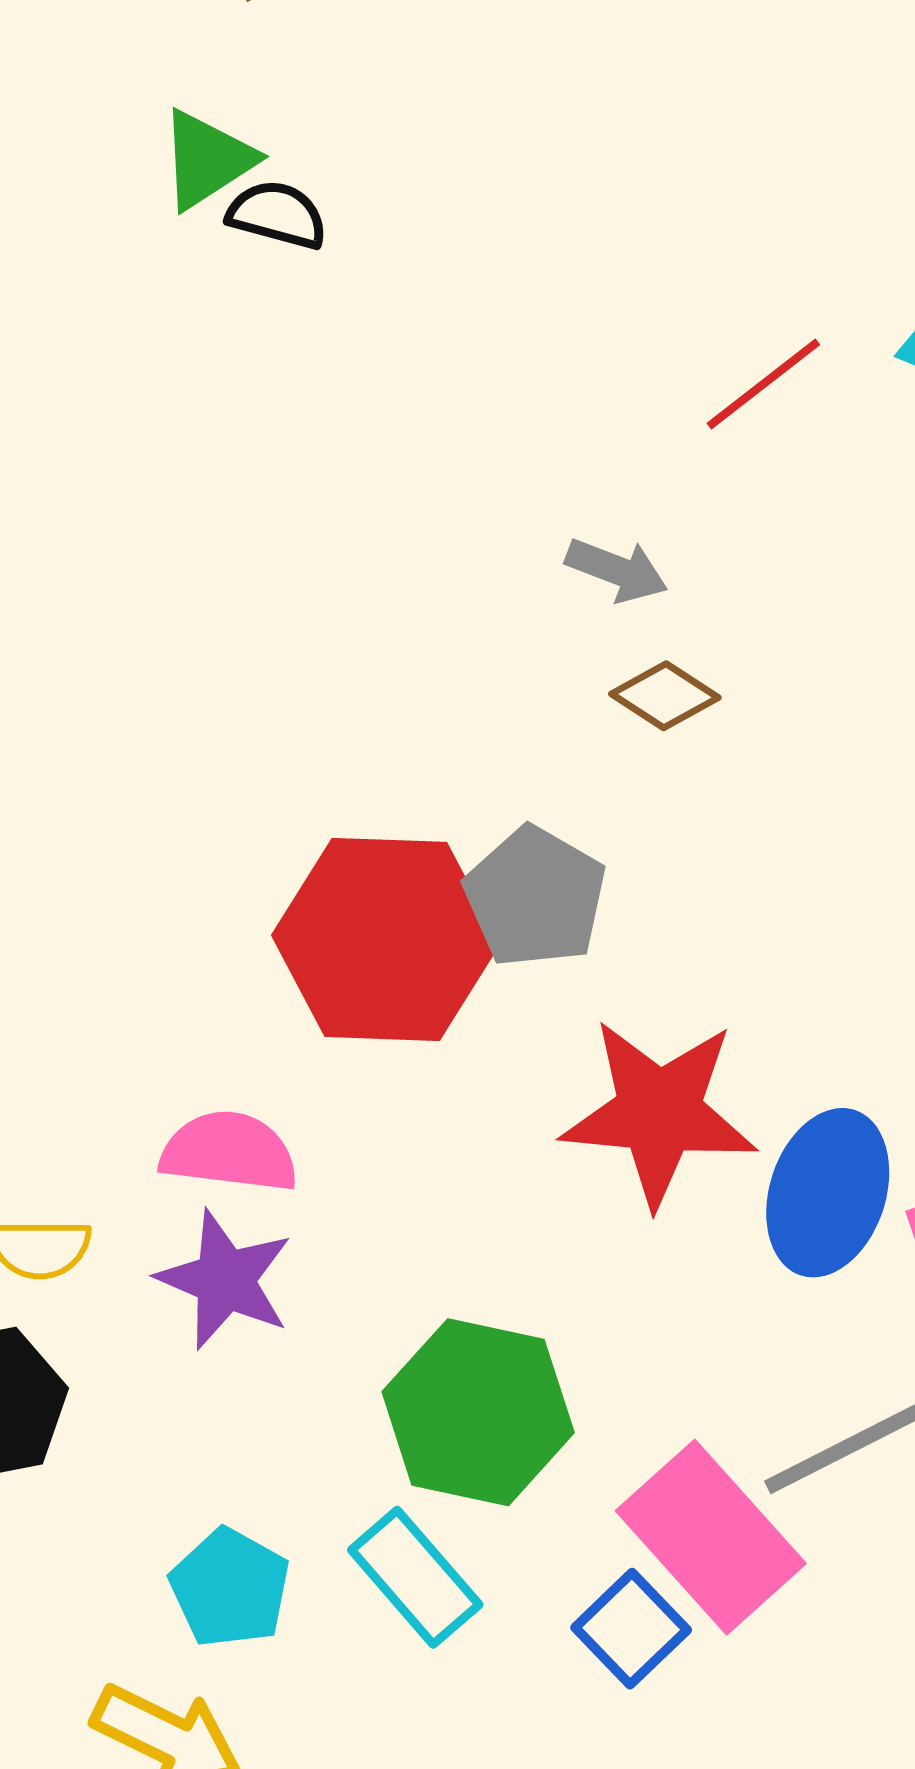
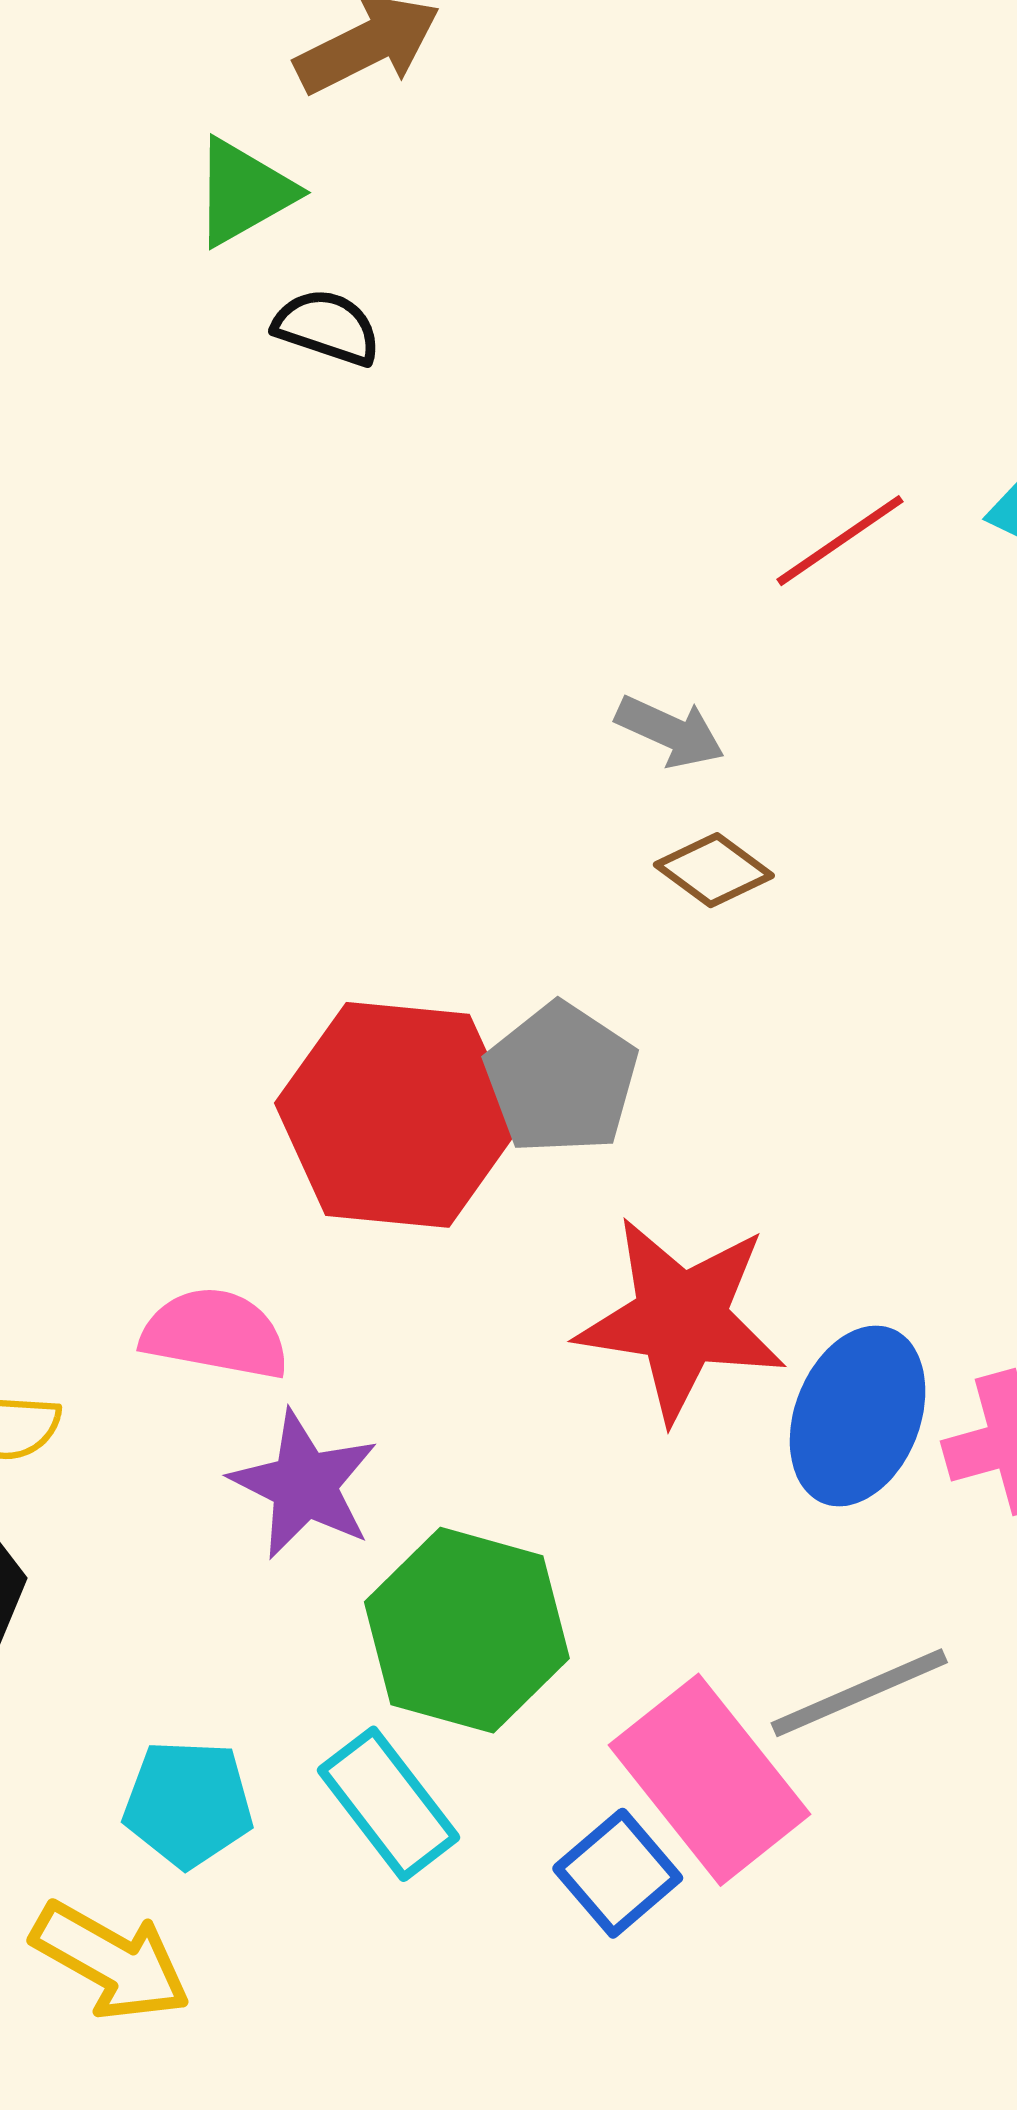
green triangle: (207, 160) -> (244, 192), moved
purple star: (225, 1280) -> (304, 1485), moved
cyan pentagon: (230, 1588) -> (188, 1804), turned -30

